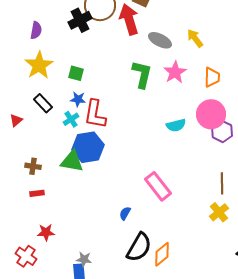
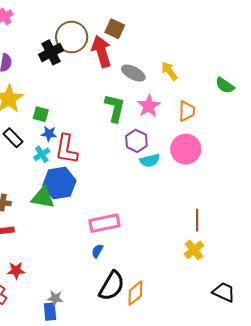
green square: (76, 73) -> (41, 114), moved
purple hexagon: (222, 131) -> (136, 141), moved
pink rectangle: (158, 186) -> (105, 223), moved, turned -64

